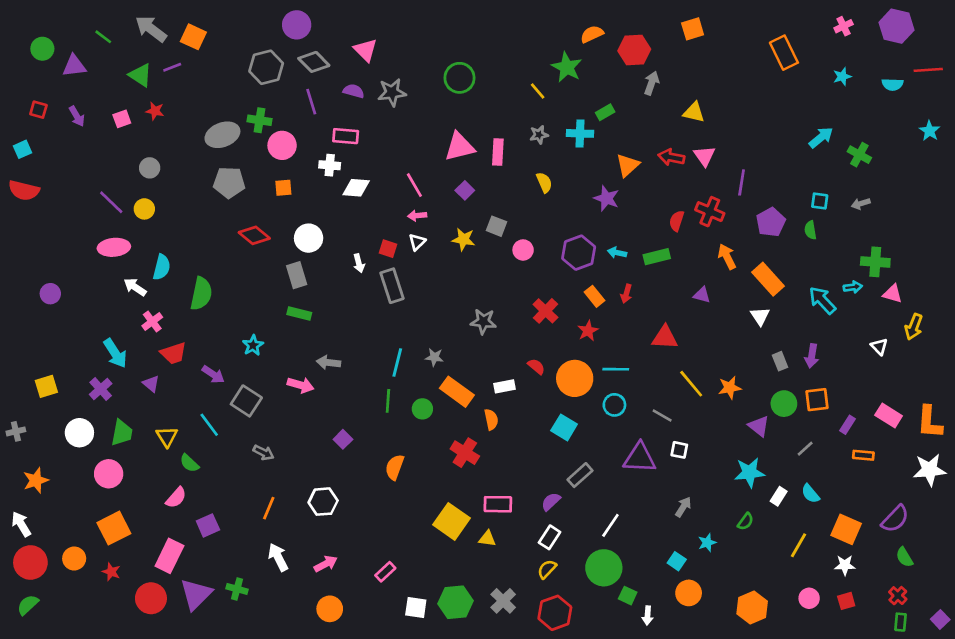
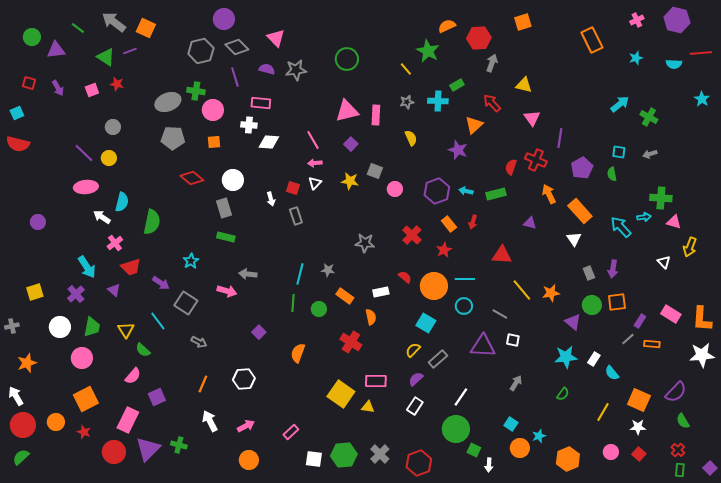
red arrow: (671, 157) -> (492, 103), moved, turned 36
gray rectangle: (392, 286) -> (296, 216), size x0.7
orange rectangle: (457, 392) -> (345, 296), size x0.7
gray line: (805, 449) -> (628, 339), moved
white rectangle: (779, 496) -> (594, 359), moved
cyan star: (707, 543) -> (539, 436), moved
yellow semicircle: (547, 569) -> (413, 350), moved
red square: (846, 601) -> (639, 454), turned -32

